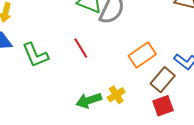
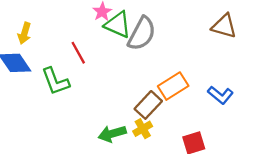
red line: (81, 48) -> (78, 53), moved
brown rectangle: (163, 80) -> (148, 105), moved

